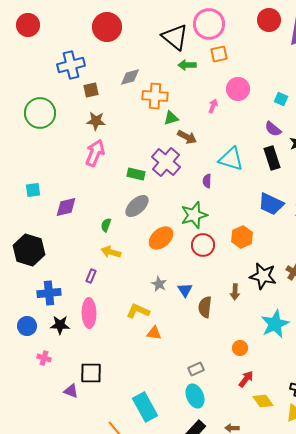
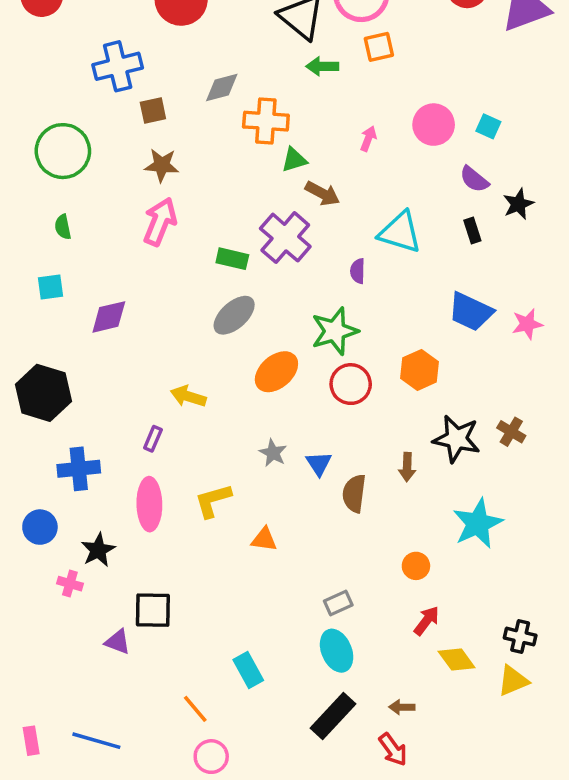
pink circle: (238, 89) -> (434, 125), moved
black rectangle: (272, 158) -> (472, 230), size x0.6
green semicircle: (106, 225) -> (63, 227), moved, turned -32
yellow L-shape: (138, 311) -> (213, 501), moved, turned -40
black star: (60, 325) -> (98, 550), moved, turned -30
cyan rectangle: (145, 407) -> (248, 670), size x0.7

